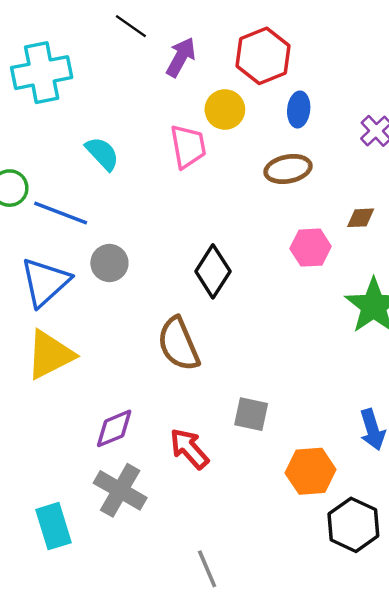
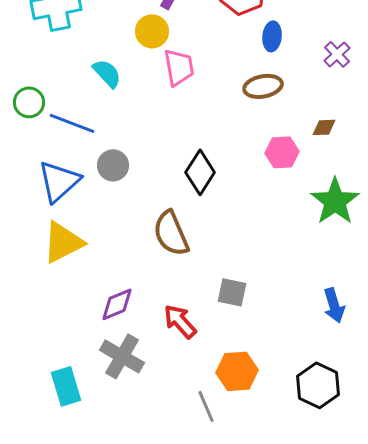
yellow circle: (225, 109) -> (152, 31), moved
orange hexagon: (311, 471) -> (237, 371), moved
gray line: (207, 569) -> (206, 406), moved

